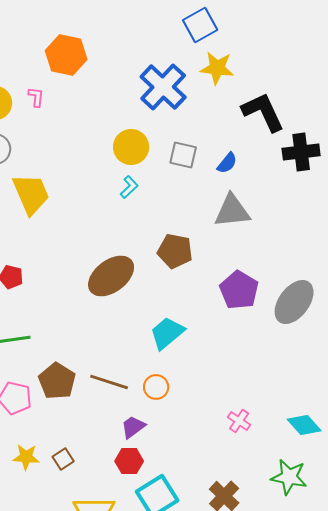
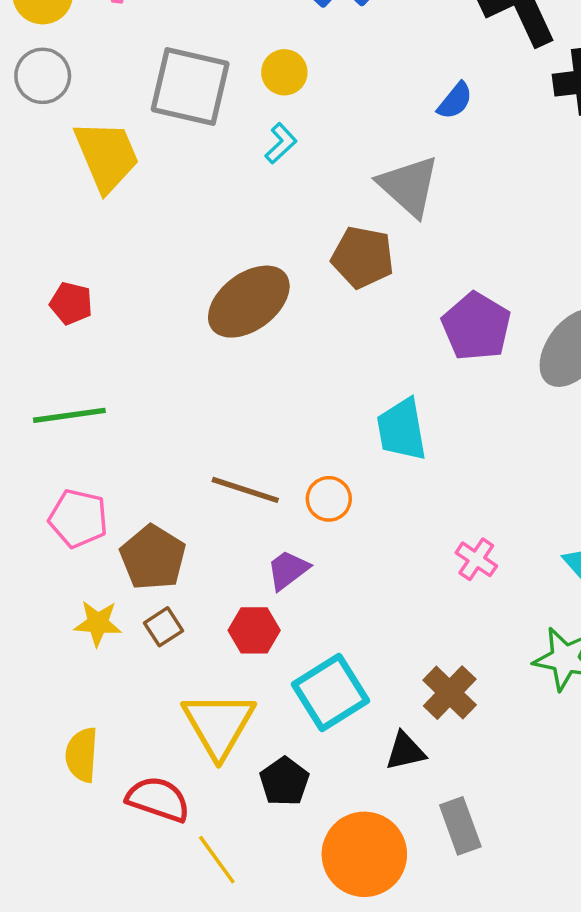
yellow circle: (131, 147) -> (284, 72), size x0.7
gray square: (183, 155) -> (190, 87), moved, size x1.6
gray triangle: (232, 211) -> (409, 186), moved, turned 48
cyan trapezoid: (167, 333) -> (402, 430), moved, turned -60
brown pentagon: (57, 381) -> (153, 558), moved
red hexagon: (129, 461) -> (254, 630), moved

